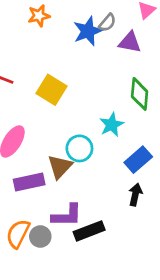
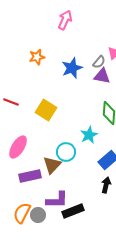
gray semicircle: (107, 23) -> (99, 62), moved

